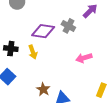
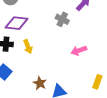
purple diamond: (43, 31) -> (17, 23), moved

